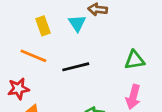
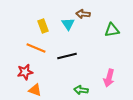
green triangle: (135, 60) -> (112, 30), moved

